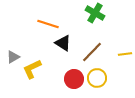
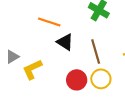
brown line: (92, 52) -> (96, 51), turned -60

